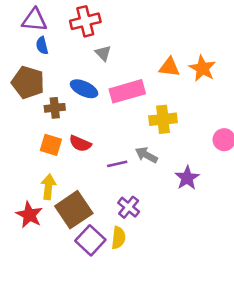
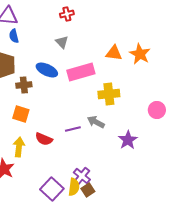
red cross: (85, 21) -> (67, 14), moved, size x0.6
red semicircle: (80, 144) -> (44, 139), moved
purple cross: (129, 207) -> (82, 176), moved
brown square: (74, 210) -> (88, 190), moved, size x0.5

